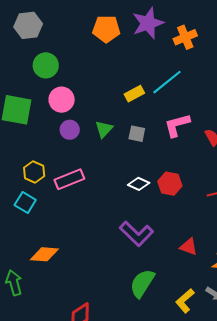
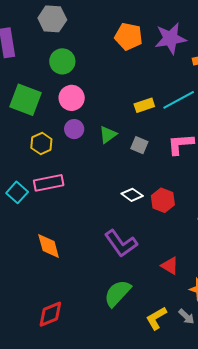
yellow hexagon: (34, 172) -> (41, 144), moved
pink rectangle: (69, 179) -> (49, 183), moved
orange diamond: (44, 254) -> (49, 246), moved, turned 60

